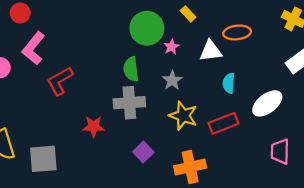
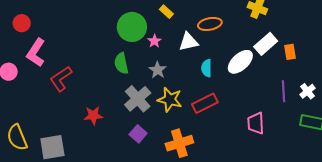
gray cross: (129, 103) -> (138, 99), moved, turned -32
white ellipse: (267, 103) -> (240, 62), moved

